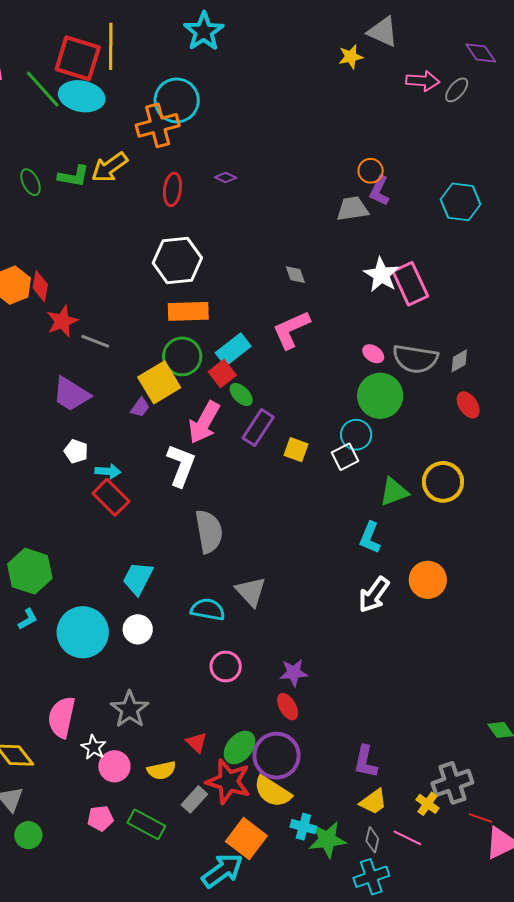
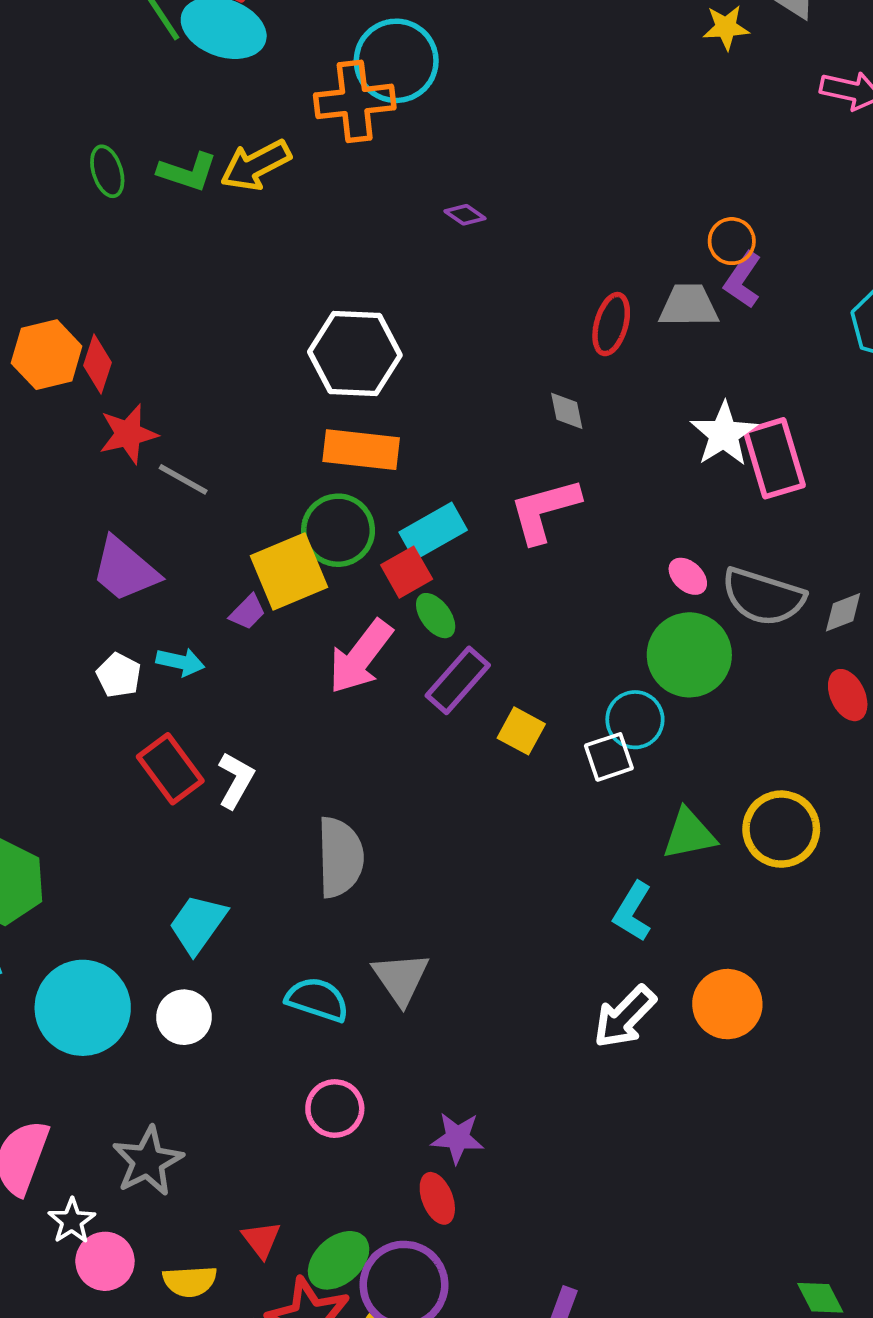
red ellipse: (172, 189) -> (611, 324), moved
white L-shape: (181, 465) -> (236, 780), moved, size x0.7
cyan arrow: (108, 471) -> (180, 662), moved

